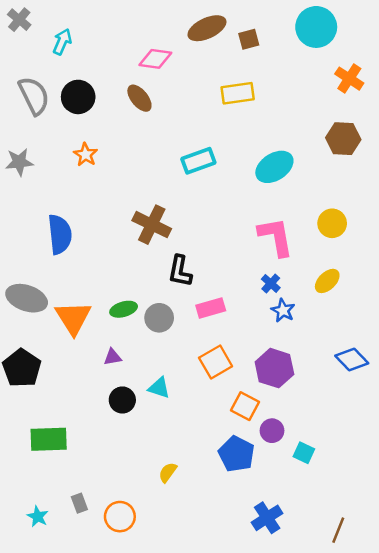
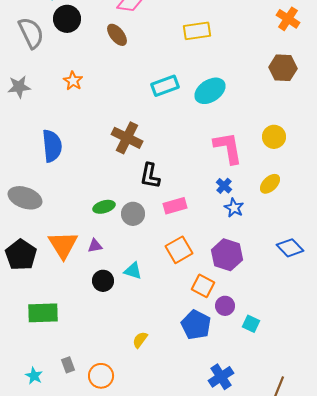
black circle: (78, 97) -> (67, 19), moved
cyan ellipse: (274, 167) -> (210, 91), moved
orange triangle: (73, 318) -> (63, 245), moved

